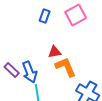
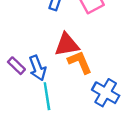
red triangle: (55, 52) -> (67, 45), size x1.6

